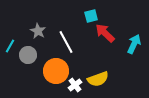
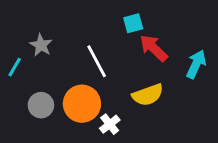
gray star: (38, 31) -> (41, 45), moved
gray circle: (28, 55) -> (41, 105), moved
yellow semicircle: (98, 79) -> (148, 95), moved

